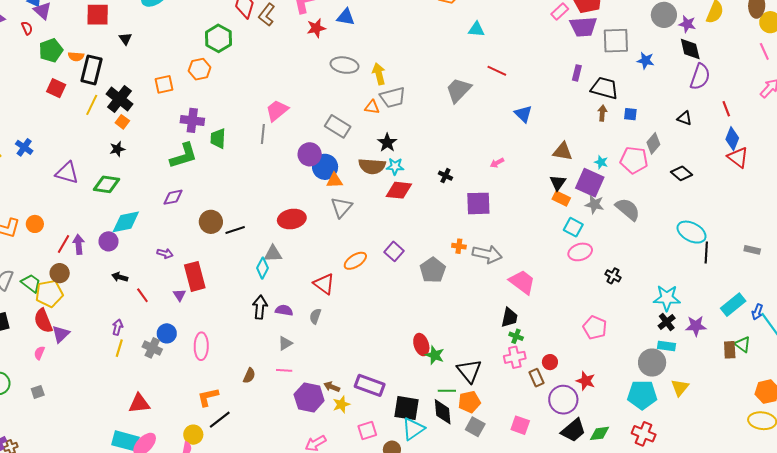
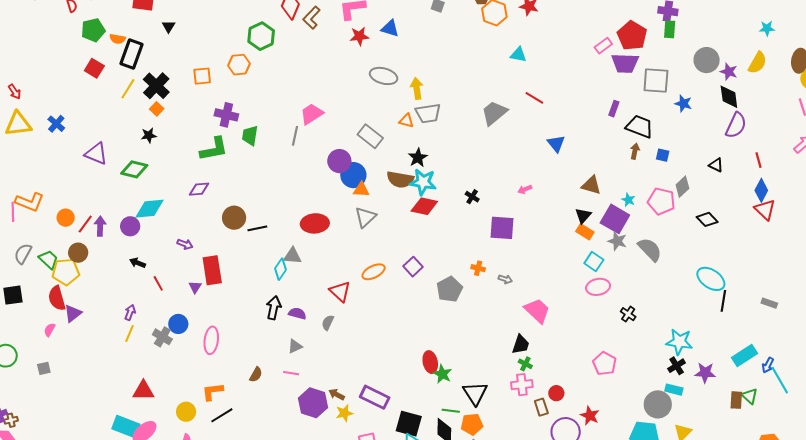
cyan star: (395, 166) -> (423, 182), size x1.5
orange circle: (35, 224) -> (66, 218), moved
gray arrow: (487, 254) -> (505, 279), size x0.5
yellow circle: (193, 435) -> (186, 412), moved

